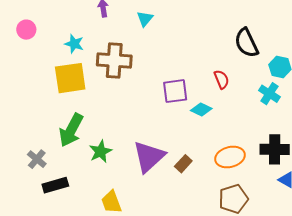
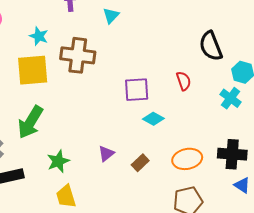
cyan diamond: (201, 110) -> (153, 119), moved
green star: (100, 151) -> (58, 161), moved
purple triangle: (149, 157) -> (106, 154), size x0.5

